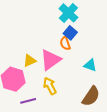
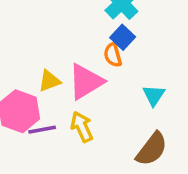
cyan triangle: (90, 65) -> (154, 95), turned 40
purple line: (28, 101) -> (42, 130), moved

